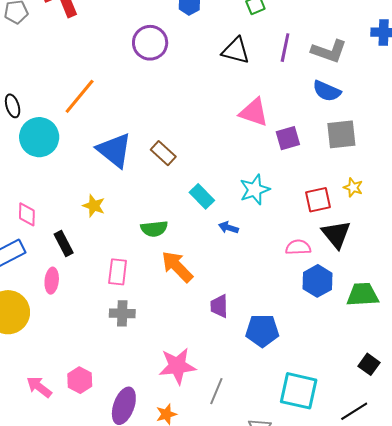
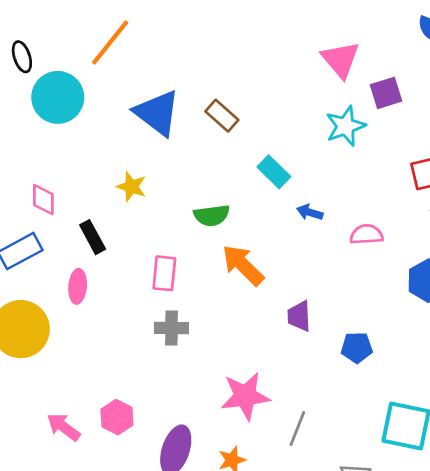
pink triangle: (254, 112) -> (340, 60), turned 32
cyan star: (255, 190) -> (346, 126), moved
pink semicircle: (298, 247) -> (366, 234), moved
blue pentagon: (262, 331) -> (357, 348), size x0.7

